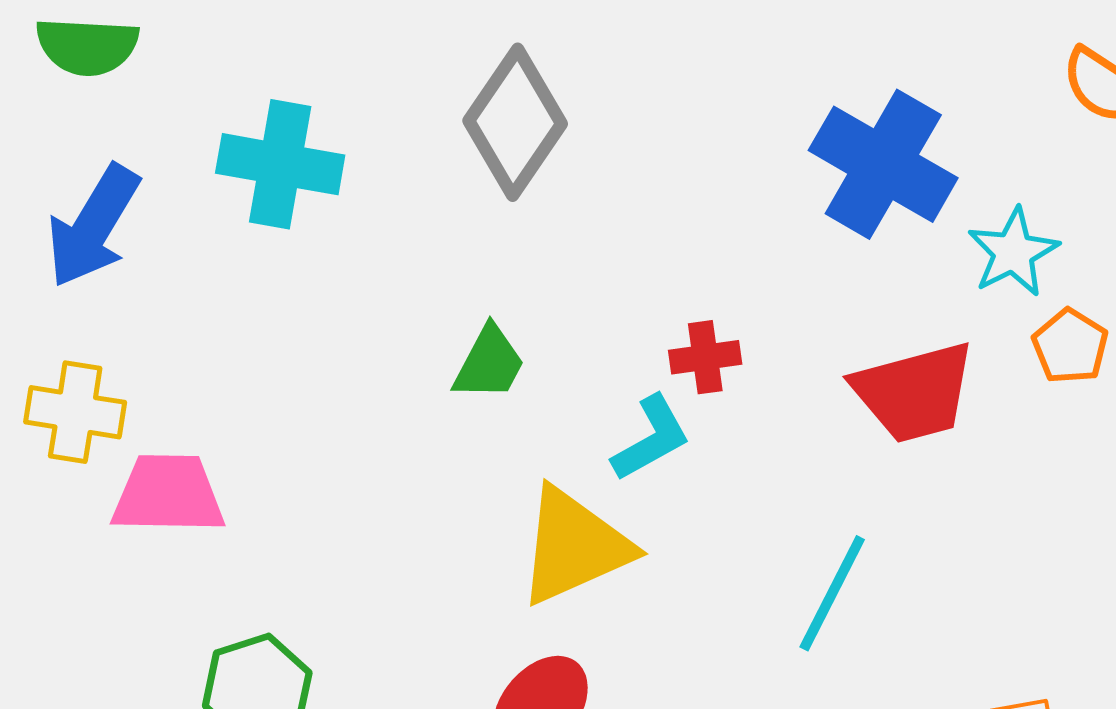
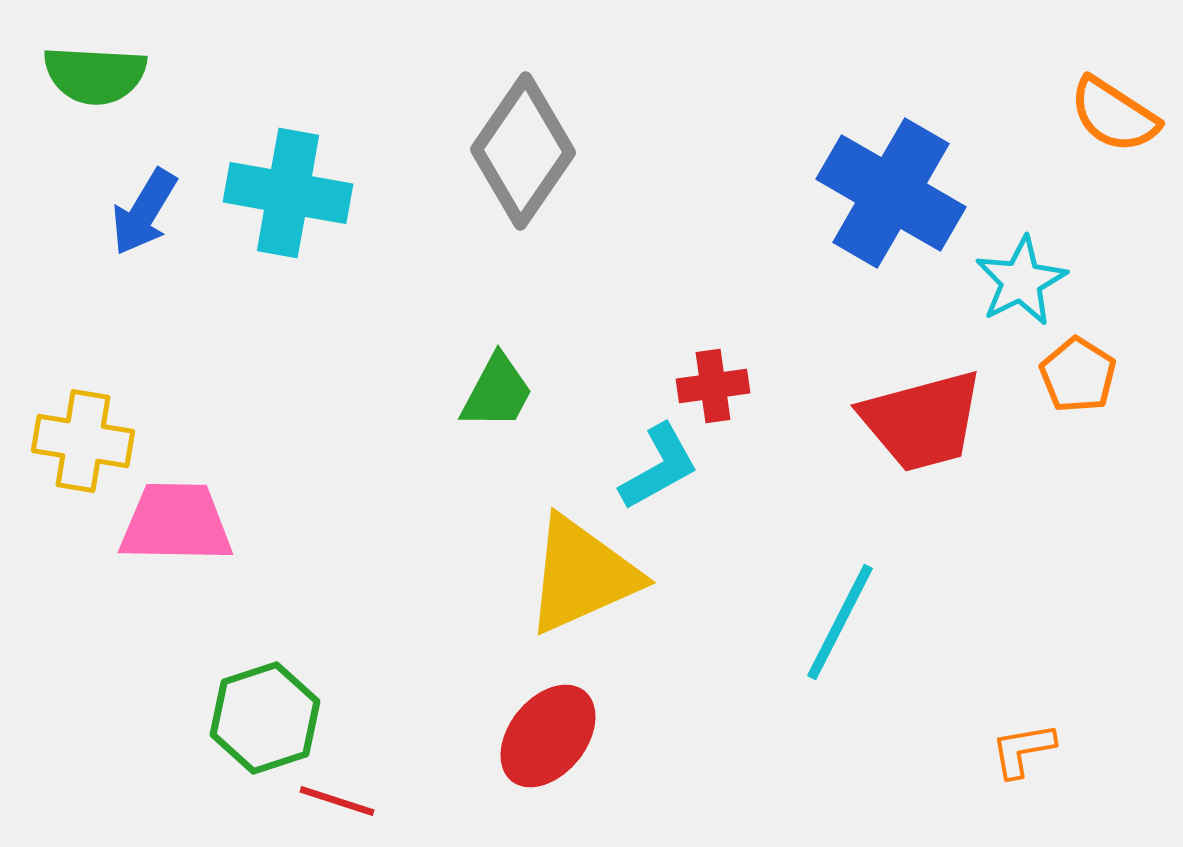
blue arrow: (93, 226) -> (144, 212), moved, size x0.7

